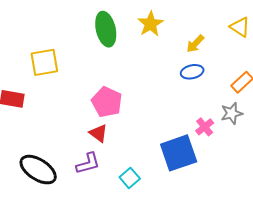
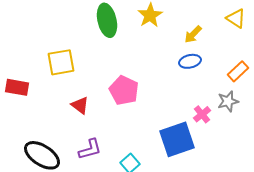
yellow square: (44, 62) -> (61, 62), moved
pink pentagon: (107, 102) -> (124, 90), moved
red triangle: (98, 133) -> (80, 105), moved

